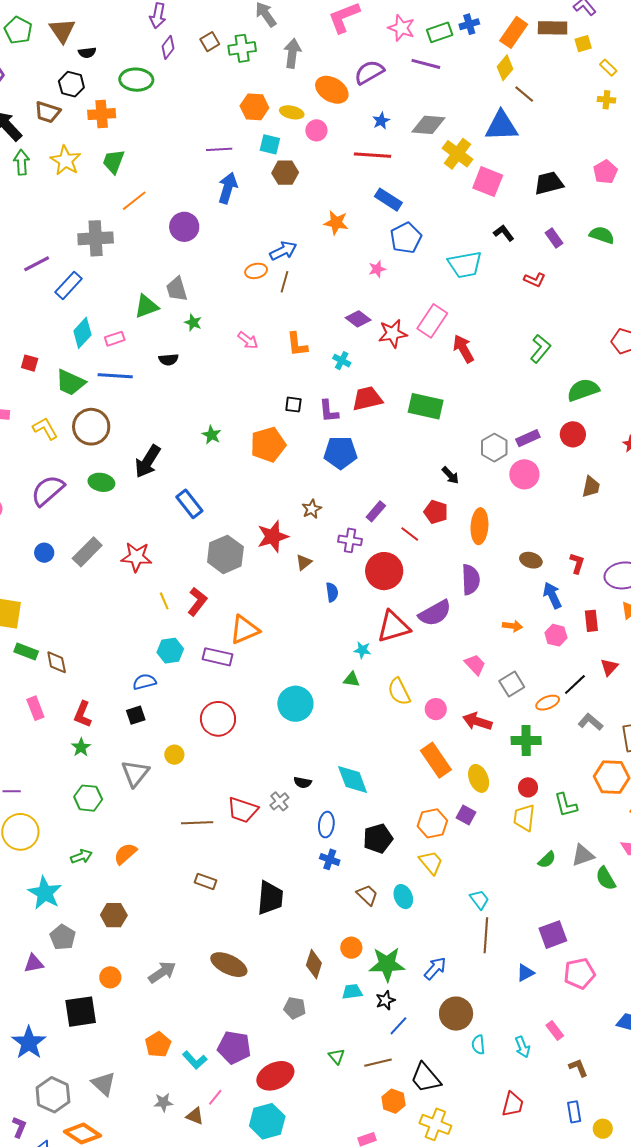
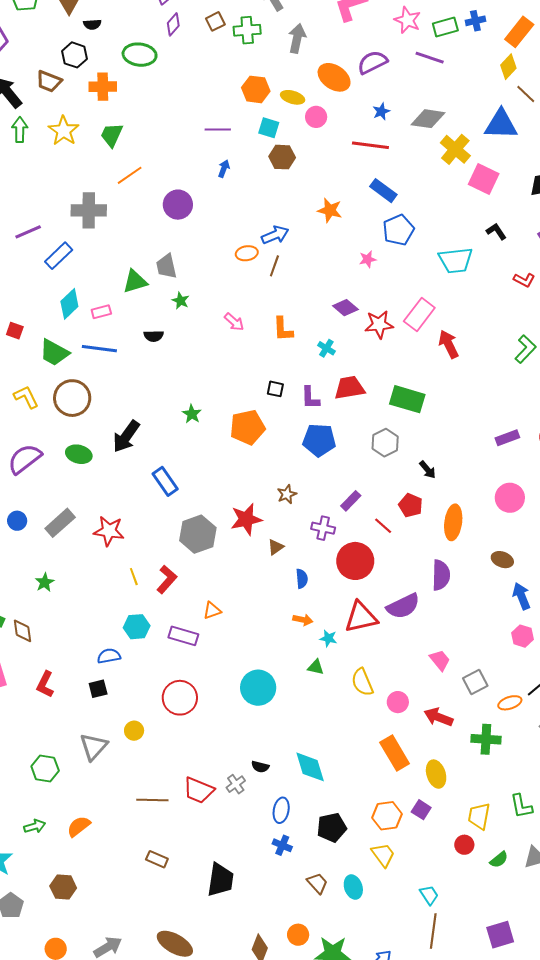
blue arrow: (228, 188) -> (224, 169), size x0.6
gray hexagon: (494, 448) -> (385, 443), moved
pink circle: (524, 474) -> (510, 498), moved
orange arrow: (513, 626) -> (303, 620), moved
orange triangle: (244, 630) -> (212, 611), size x0.6
green star: (81, 747) -> (45, 582), moved
red circle: (528, 787) -> (464, 845), moved

